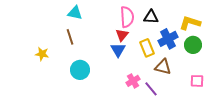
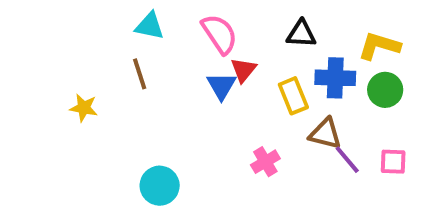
pink semicircle: (127, 17) -> (219, 34), moved, turned -30
blue cross: (168, 39) -> (335, 78), turned 30
blue triangle: (118, 50) -> (221, 86), moved
cyan circle: (80, 70) -> (160, 186), moved
purple line: (151, 89) -> (347, 160), moved

